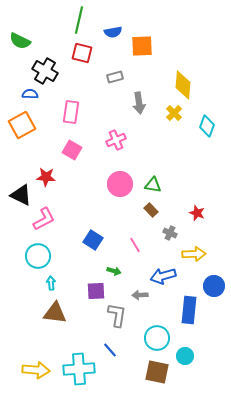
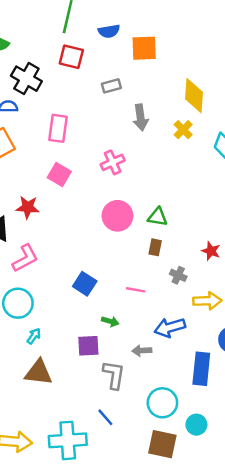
brown rectangle: (151, 210) -> (155, 247), turned 56
pink line: (135, 245) -> (136, 290), turned -49
cyan arrow: (51, 283) -> (34, 336), turned 40

